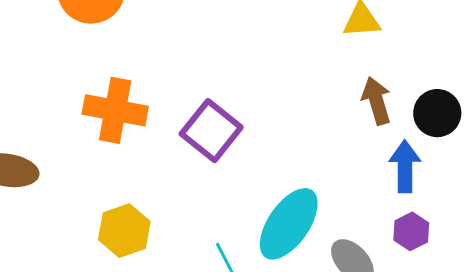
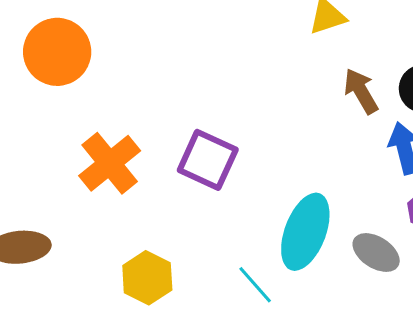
orange cross: (115, 110) -> (110, 163), turned -36

